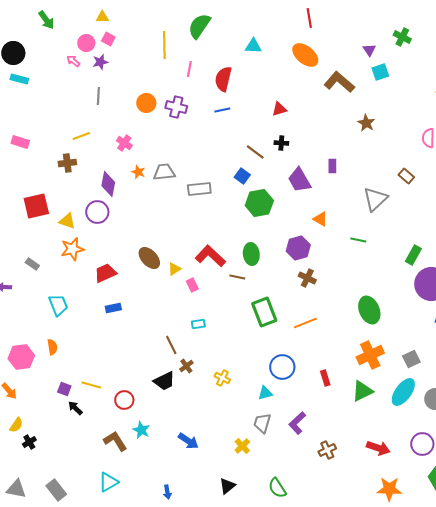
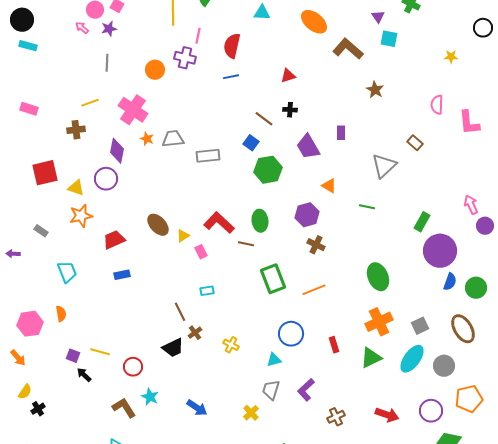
cyan square: (380, 72) -> (389, 39), turned 30
purple cross: (176, 107) -> (185, 58), moved
pink cross: (124, 143) -> (133, 110), size x1.8

